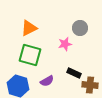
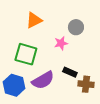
orange triangle: (29, 28) -> (34, 20), moved
purple semicircle: (47, 81) -> (43, 80), size x1.6

